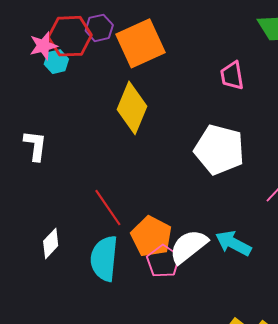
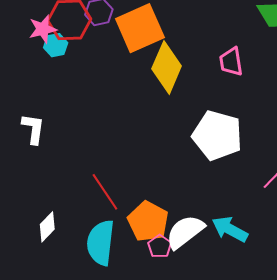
yellow diamond: (132, 108) -> (167, 67), moved
pink pentagon: (163, 261) -> (160, 246), size x0.7

